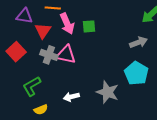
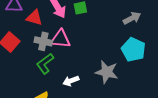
red triangle: (43, 31) -> (34, 18), turned -42
green L-shape: (32, 86) -> (45, 64), moved

